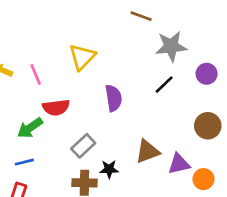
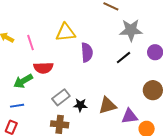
yellow triangle: (82, 57) -> (65, 33), turned 35
purple semicircle: (113, 98) -> (87, 52), moved
black star: (109, 169) -> (80, 105), moved

